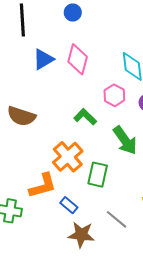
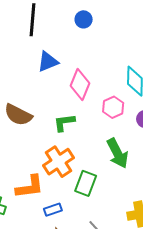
pink diamond: (78, 59) -> (80, 84), moved
green L-shape: (85, 117) -> (64, 123), moved, turned -60
blue rectangle: (69, 205) -> (53, 210), turned -66

